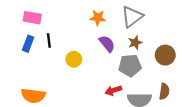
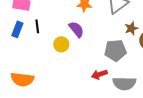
brown star: (135, 43) -> (131, 28), moved
purple semicircle: (107, 44) -> (76, 29), moved

